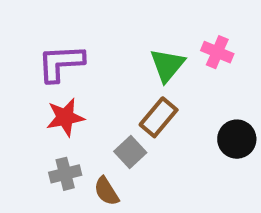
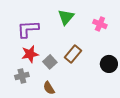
green triangle: (167, 65) -> (66, 17), moved
gray square: (130, 152) -> (50, 62), moved
gray cross: (65, 174) -> (22, 76), moved

